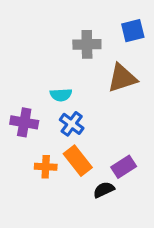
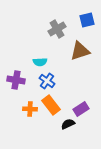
gray cross: (87, 44) -> (57, 29), turned -30

